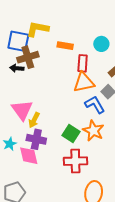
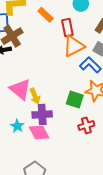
orange rectangle: (65, 46) -> (46, 15), turned 49
yellow arrow: (34, 120) -> (35, 96), turned -35
red cross: (75, 161) -> (86, 125), size x0.7

